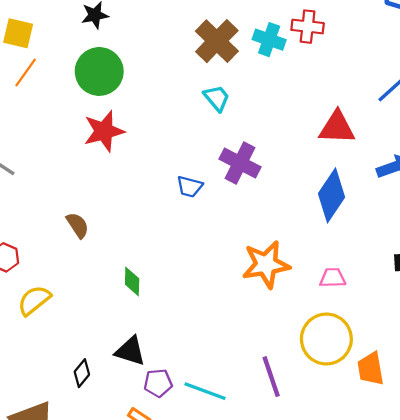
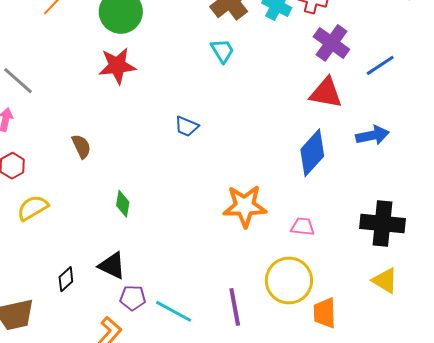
purple cross: (240, 163) -> (331, 43), moved

